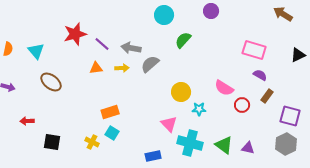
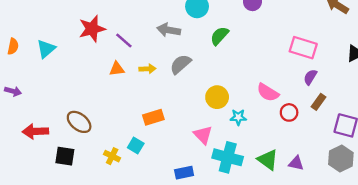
gray arrow: (131, 48) -> (169, 30), moved
cyan triangle: (36, 51) -> (46, 49), turned 30
purple semicircle: (260, 75) -> (310, 77), turned -88
brown ellipse: (51, 82) -> (79, 122), moved
orange rectangle: (110, 112) -> (153, 117), moved
red arrow: (27, 121) -> (35, 131), size x1.5

